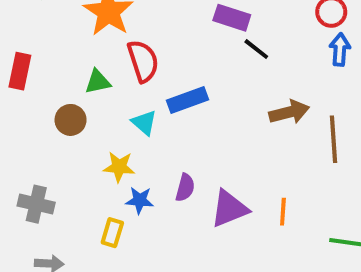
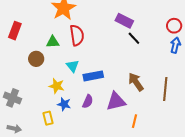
blue rectangle: (188, 100) -> (93, 76), moved
brown arrow: (289, 112) -> (136, 82), moved, turned -120
purple triangle: (229, 209) -> (116, 101), moved
yellow rectangle: (112, 233) -> (48, 118), turned -40

